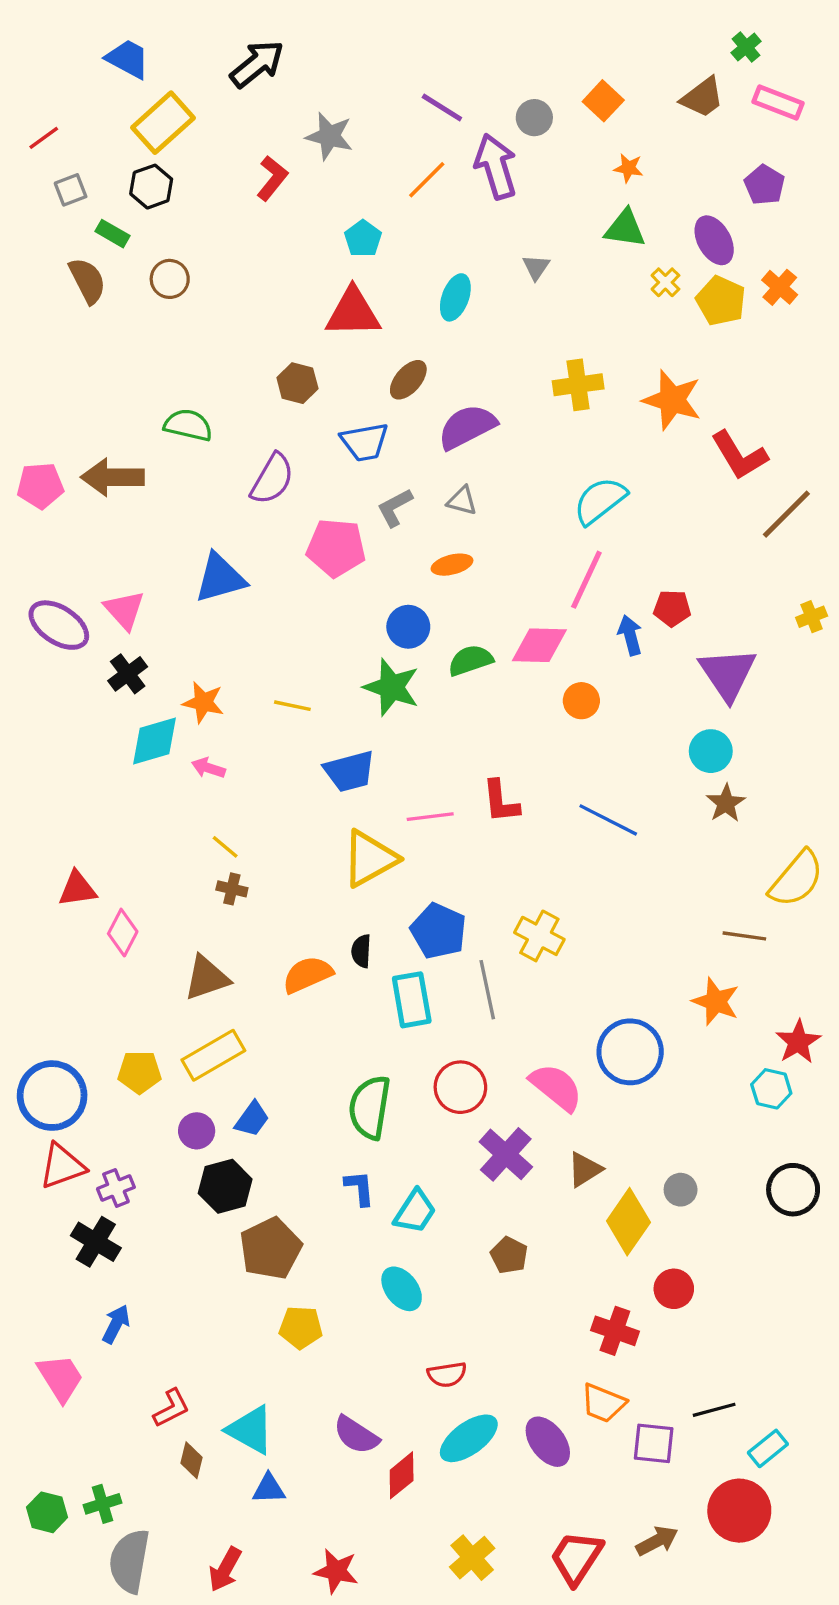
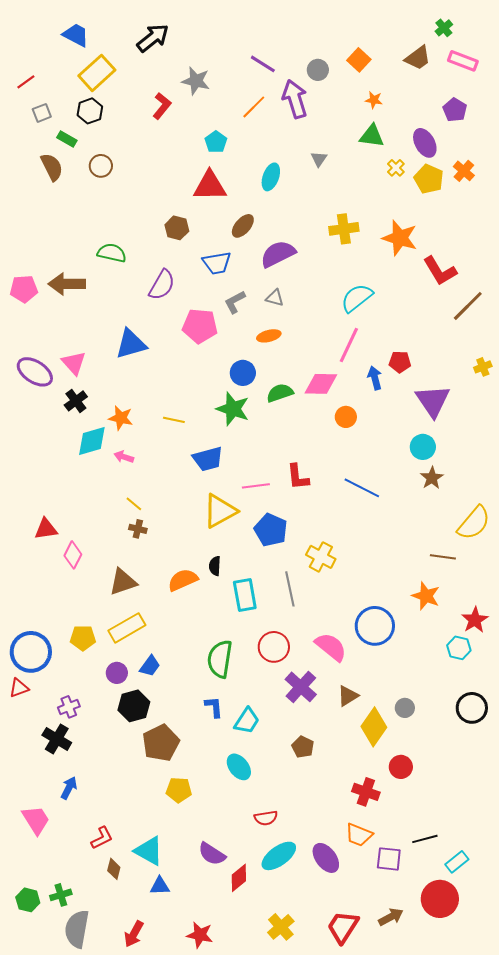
blue pentagon: (439, 931) -> (271, 530), moved
red triangle: (62, 1166) -> (19, 688), moved, size x0.7

